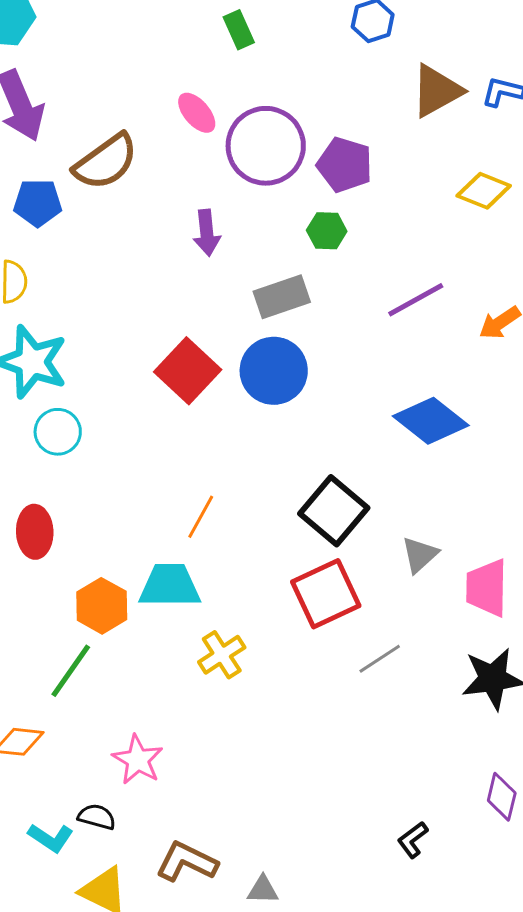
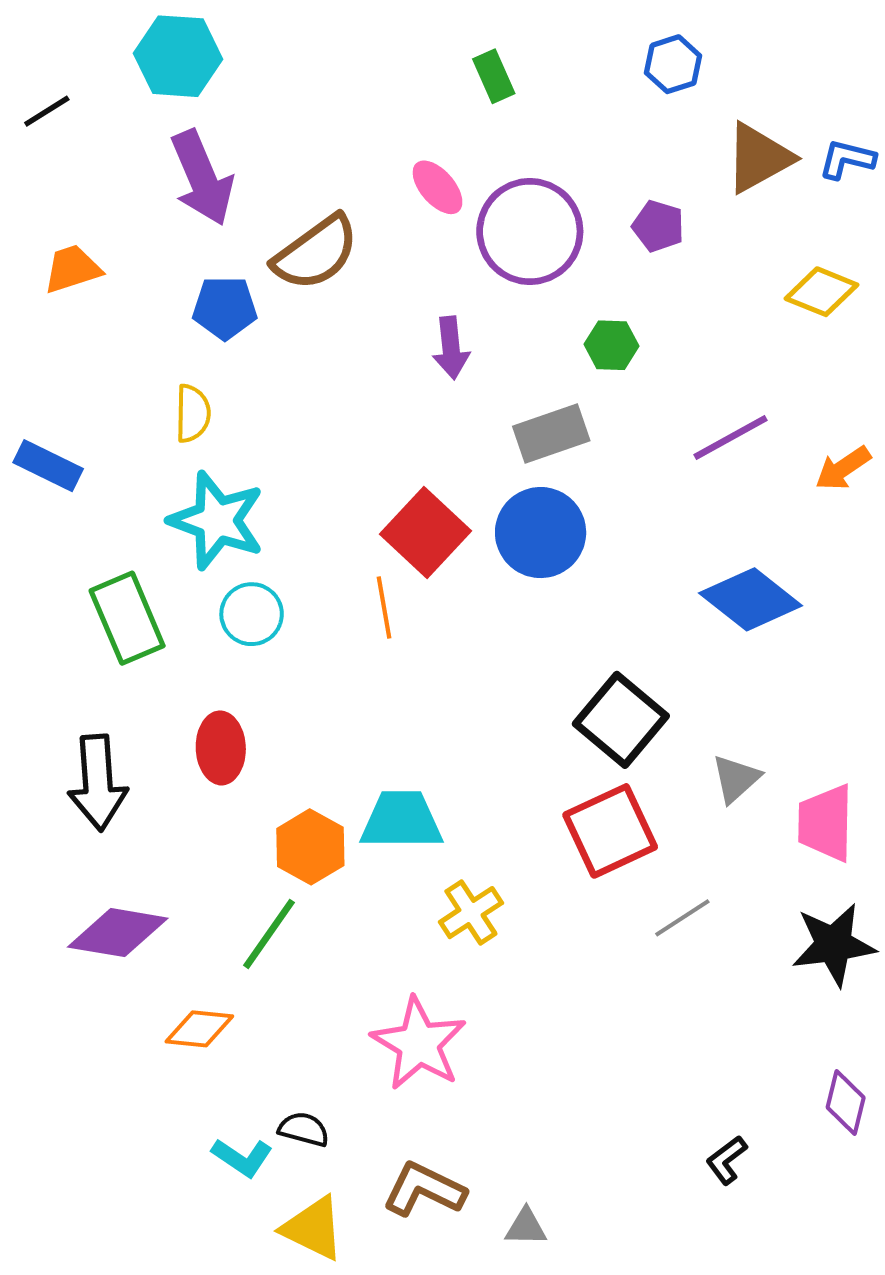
purple pentagon: (345, 165) -> (658, 226), moved, size x0.7
orange line: (201, 517) -> (384, 607), moved, turned -39
pink star: (138, 760) -> (419, 1044), moved, size x1.4

